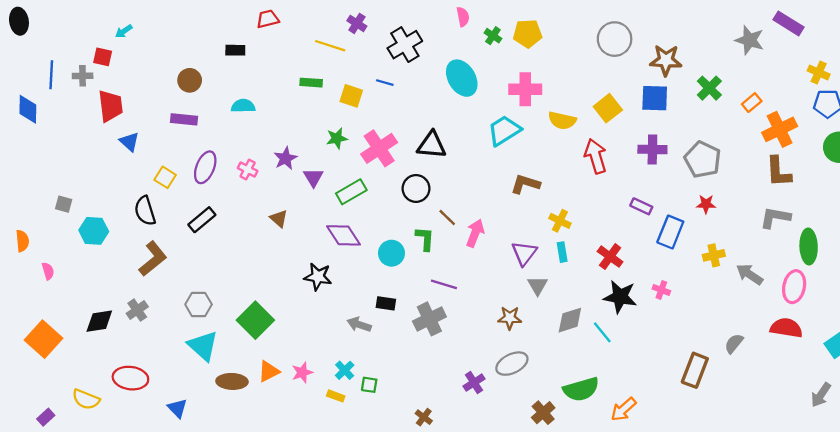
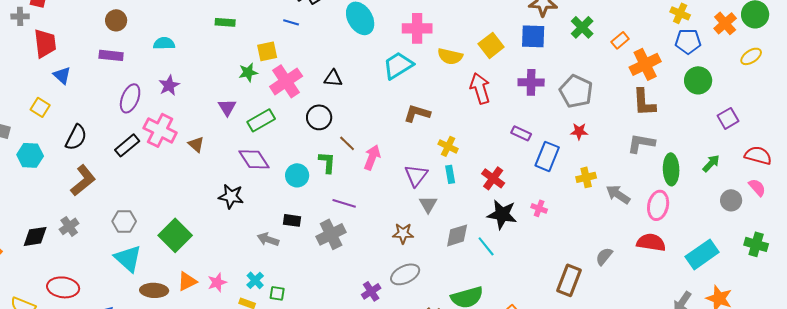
yellow square: (351, 96) -> (267, 51), moved, turned -30
black triangle: (432, 145) -> (333, 78), size x0.7
purple star: (286, 158) -> (169, 85), moved
pink cross: (248, 170) -> (160, 130), moved, size x1.8
yellow square: (165, 177) -> (40, 107), moved
black semicircle: (145, 211) -> (76, 137), turned -136

